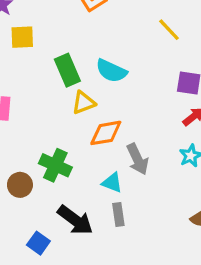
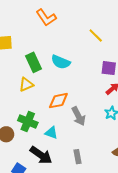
yellow triangle: (84, 103) -> (26, 84), moved
cyan triangle: (112, 183) -> (51, 133), moved
gray rectangle: (118, 214) -> (77, 157), moved

